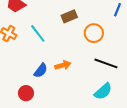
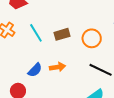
brown rectangle: (69, 16) -> (62, 34), moved

